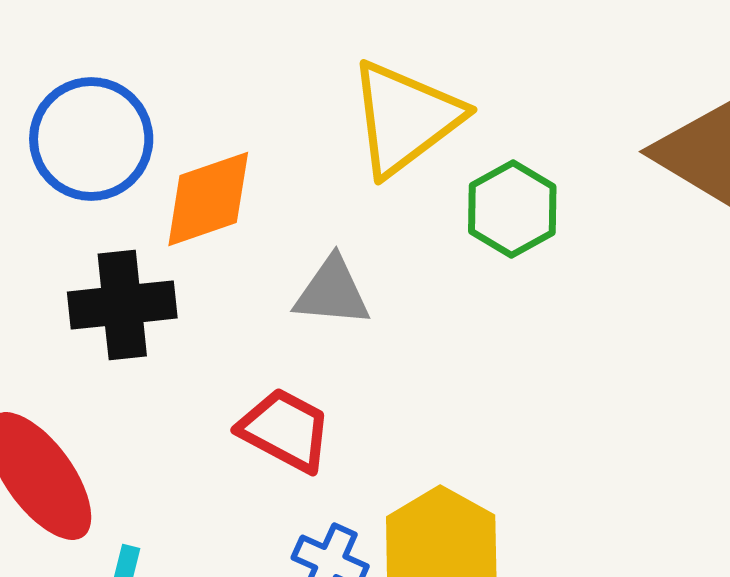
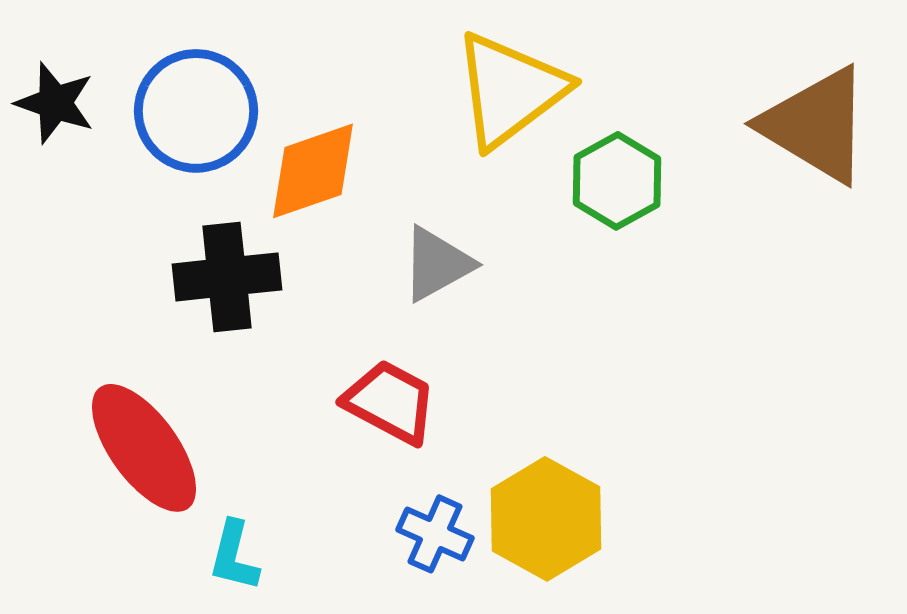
gray triangle: (332, 292) -> (437, 264), turned -34

